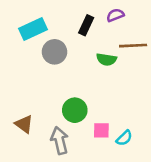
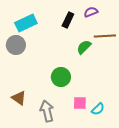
gray circle: (54, 52) -> (16, 45), moved
green semicircle: (106, 59) -> (84, 47), turned 126
green circle: (75, 110) -> (61, 77), moved

